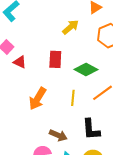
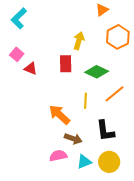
yellow arrow: (71, 27) -> (79, 41), moved, turned -30
orange arrow: (38, 99) -> (59, 115), moved, turned 105

